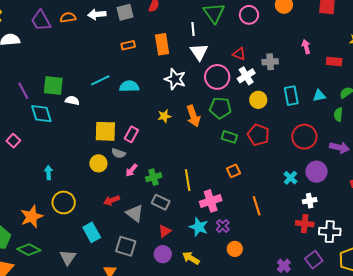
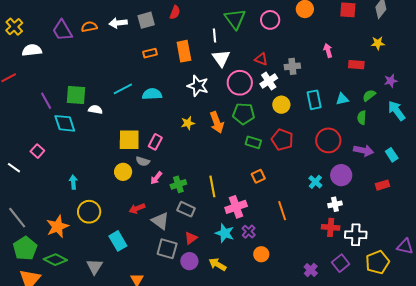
gray square: (126, 246) -> (167, 249), moved

